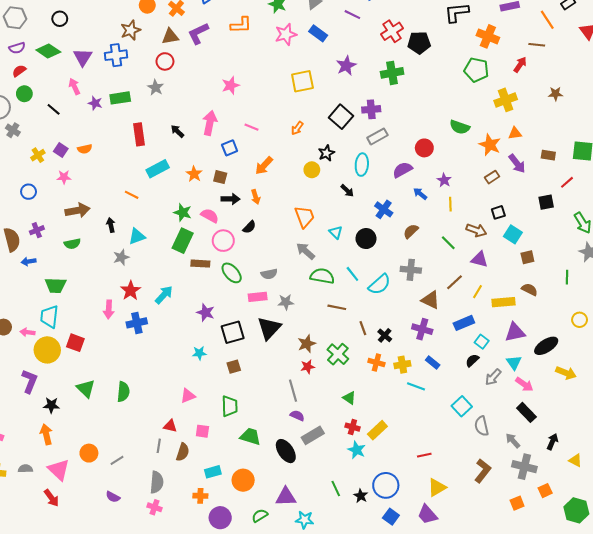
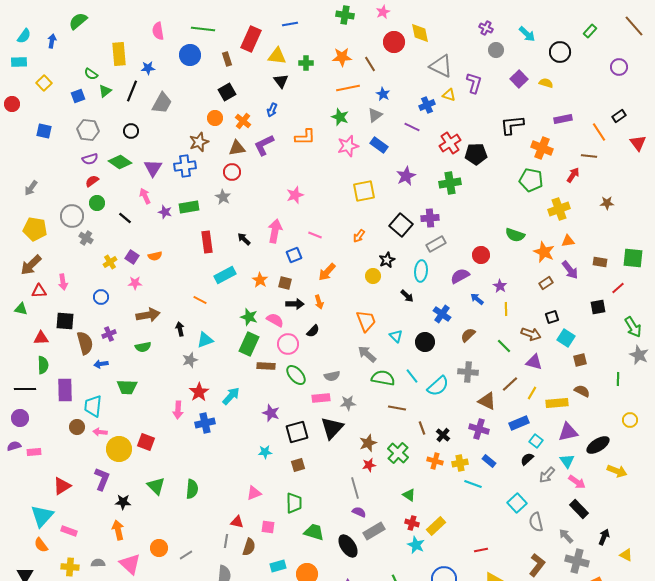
cyan trapezoid: (49, 317) -> (93, 406), moved

